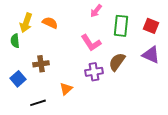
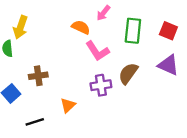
orange semicircle: (50, 23) -> (81, 27), moved

